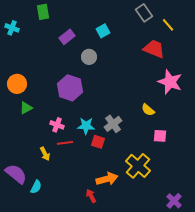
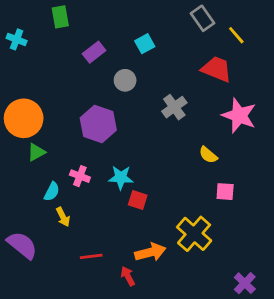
orange circle: (17, 84) -> (24, 118), size x1.4
gray cross: (113, 124) -> (174, 107), moved
red line: (65, 143) -> (91, 256), moved
cyan semicircle: (36, 187) -> (52, 192), moved

